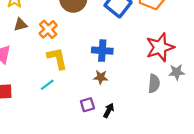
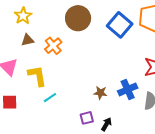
blue cross: (102, 51) -> (128, 89), moved, turned -30
yellow L-shape: (57, 58) -> (37, 76), moved

